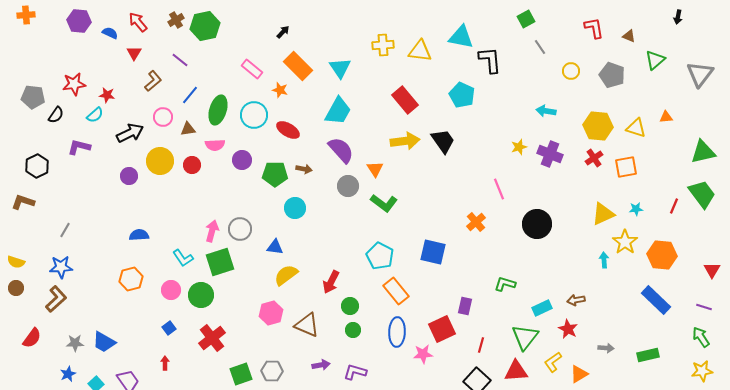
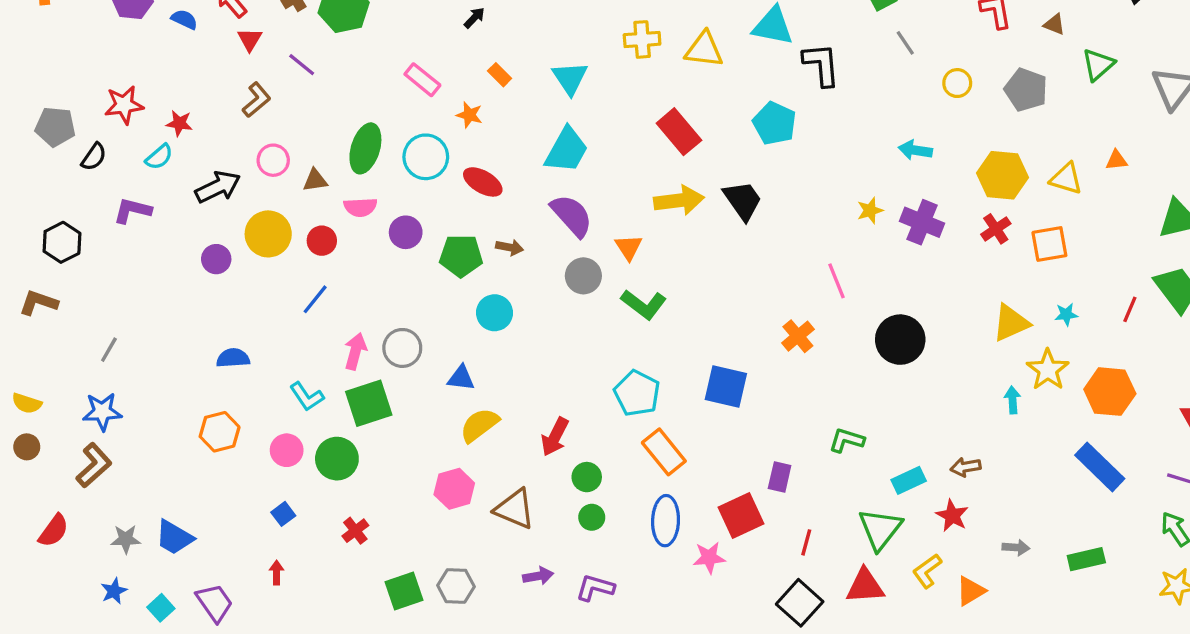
red triangle: (134, 53) -> (250, 39), moved
orange rectangle: (298, 66) -> (500, 75), size x0.5
blue line: (190, 95) -> (315, 299), moved
red cross: (212, 338) -> (355, 531), size x0.6

